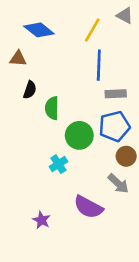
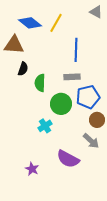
yellow line: (92, 30) -> (56, 23), moved
brown triangle: (18, 59) -> (14, 45), size x1.5
gray rectangle: (116, 94) -> (72, 77), moved

